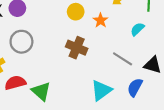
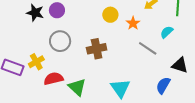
brown cross: (77, 48) -> (97, 49), moved, turned -36
gray line: (123, 59) -> (148, 48), moved
cyan triangle: (101, 90) -> (120, 88), moved, turned -30

